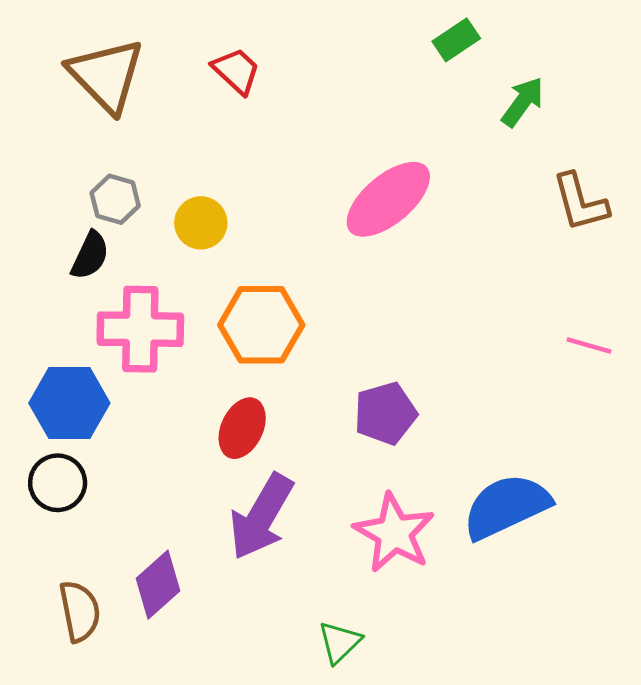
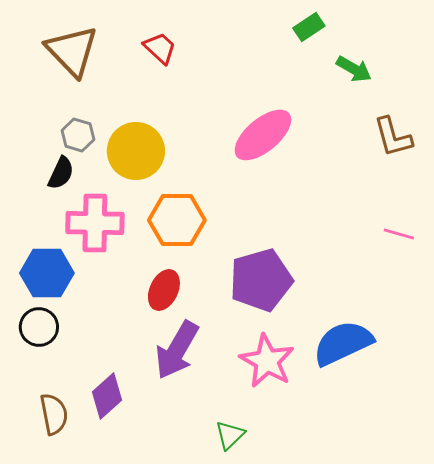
green arrow: (523, 102) -> (354, 69), turned 84
yellow circle: (201, 223) -> (136, 151), size x1.6
purple pentagon: (385, 413) -> (261, 280), size x1.5

